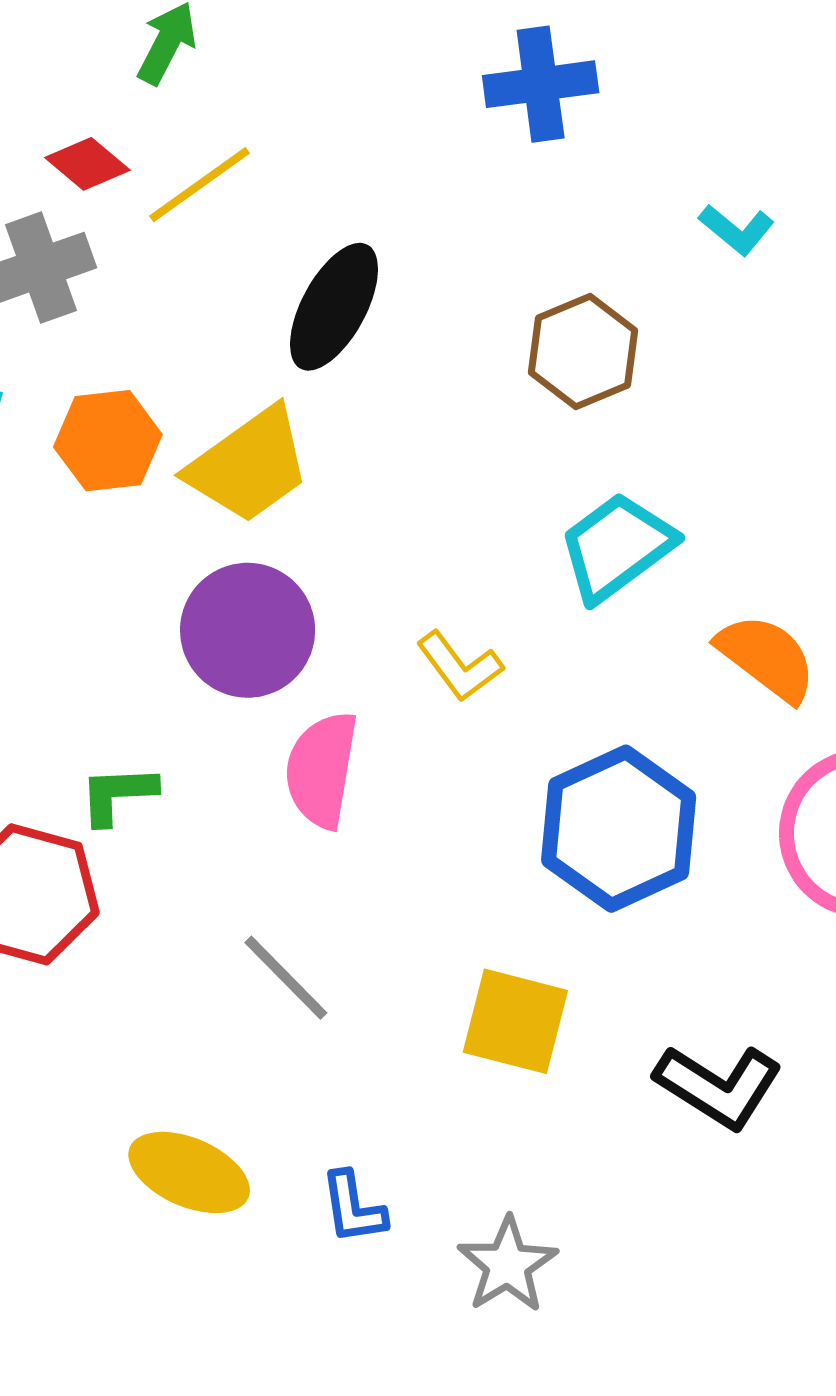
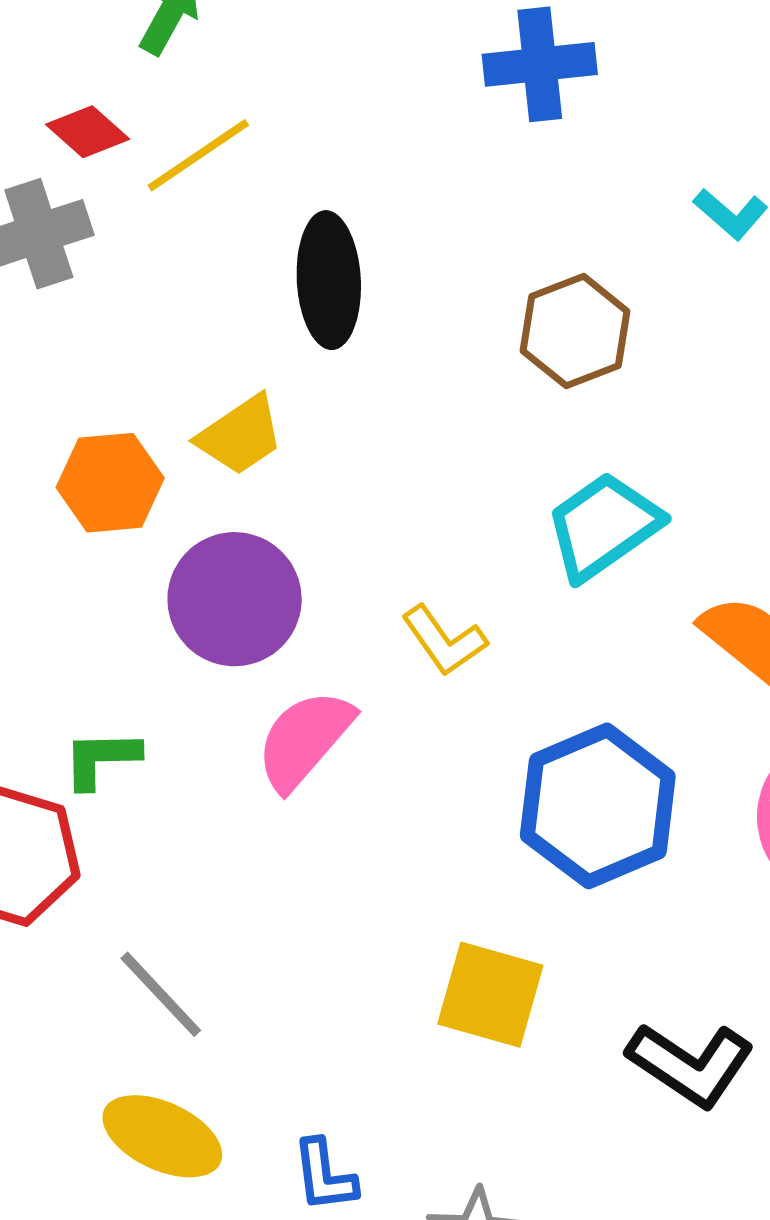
black ellipse: (334, 307) -> (329, 280), turned -33
orange hexagon: (108, 441) -> (110, 483), moved
yellow trapezoid: (249, 465) -> (240, 435), size x0.7
pink semicircle: (322, 770) -> (304, 740), turned 30
gray line: (286, 978) -> (161, 994), moved

